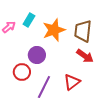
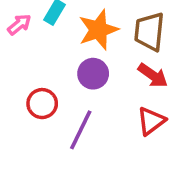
purple circle: (37, 55) -> (93, 74), moved
red triangle: (72, 82) -> (151, 121), moved

